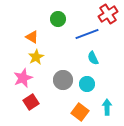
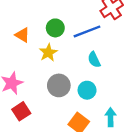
green circle: (58, 19) -> (55, 28), moved
yellow star: (36, 57) -> (48, 53), moved

